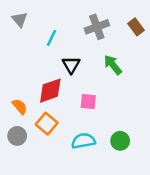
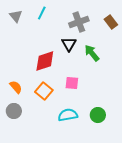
cyan line: (51, 38) -> (42, 13), moved
black triangle: (71, 65) -> (69, 44), moved
red diamond: (50, 91) -> (45, 61), moved
orange square: (47, 124) -> (44, 91), moved

